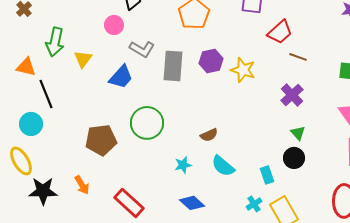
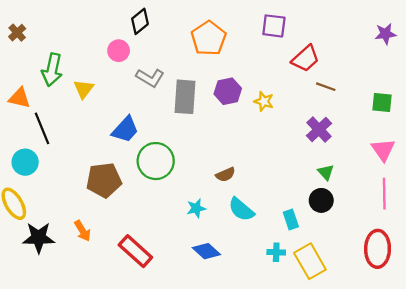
yellow star: (243, 70) -> (264, 101), size x0.7
blue trapezoid: (121, 77) -> (125, 129), moved
cyan cross: (254, 204) -> (276, 252), turned 35

